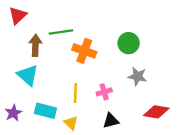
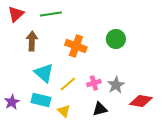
green line: (61, 32) -> (51, 14), moved
cyan triangle: (28, 75) -> (44, 73), moved
gray star: (137, 76) -> (116, 85), moved, turned 30
yellow line: (75, 93) -> (68, 84), turned 48

